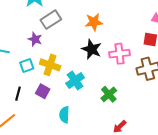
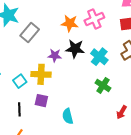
orange star: (94, 22) -> (70, 23), turned 30
purple star: (35, 39) -> (55, 55), moved
pink cross: (120, 54) -> (94, 19), moved
cyan cross: (75, 80) -> (99, 57), moved

